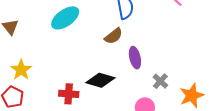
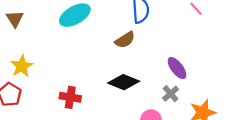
purple ellipse: (135, 58) -> (177, 68), moved, turned -30
black diamond: (100, 80) -> (124, 82), moved

